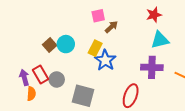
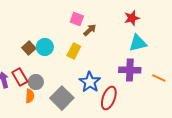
pink square: (98, 16) -> (77, 19), turned 32
blue star: (105, 60) -> (90, 82), moved
orange semicircle: (31, 94) -> (30, 96), moved
gray square: (83, 96) -> (62, 98), turned 30

